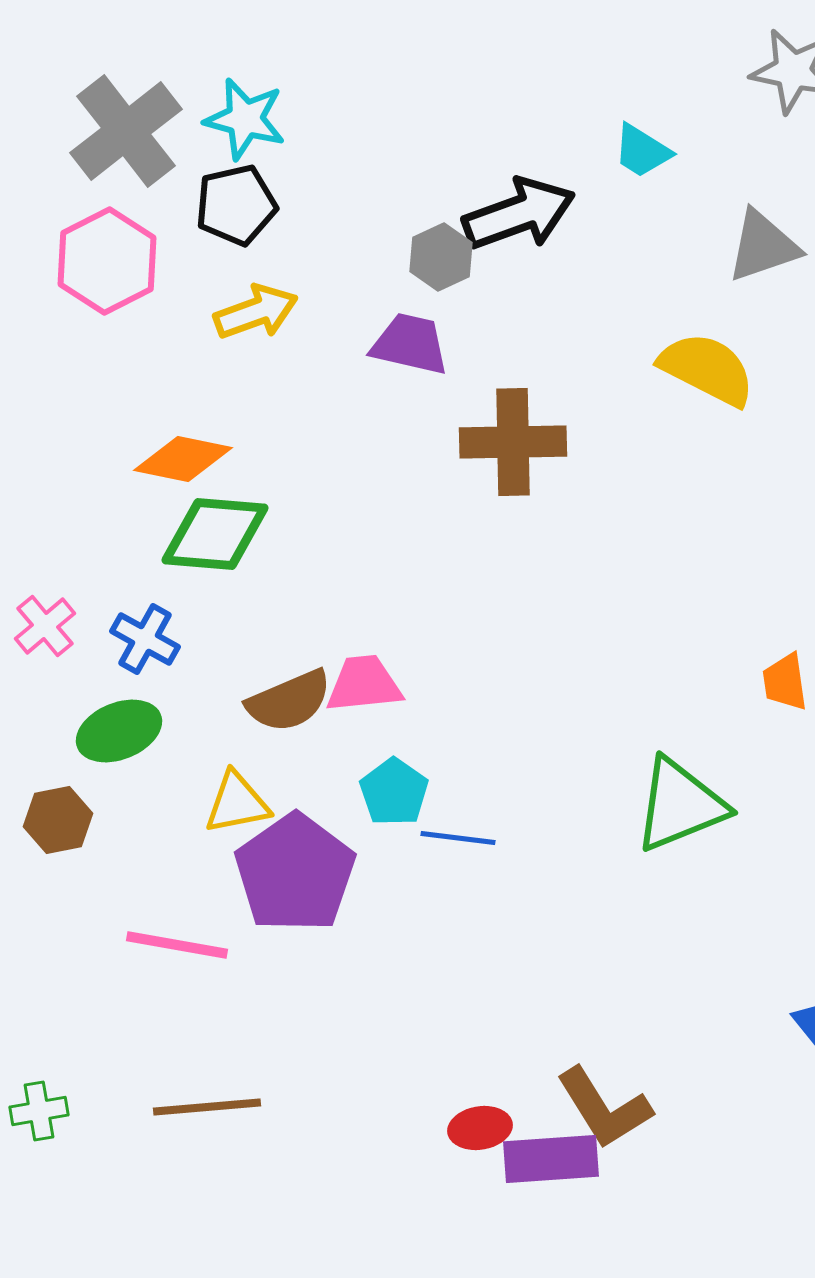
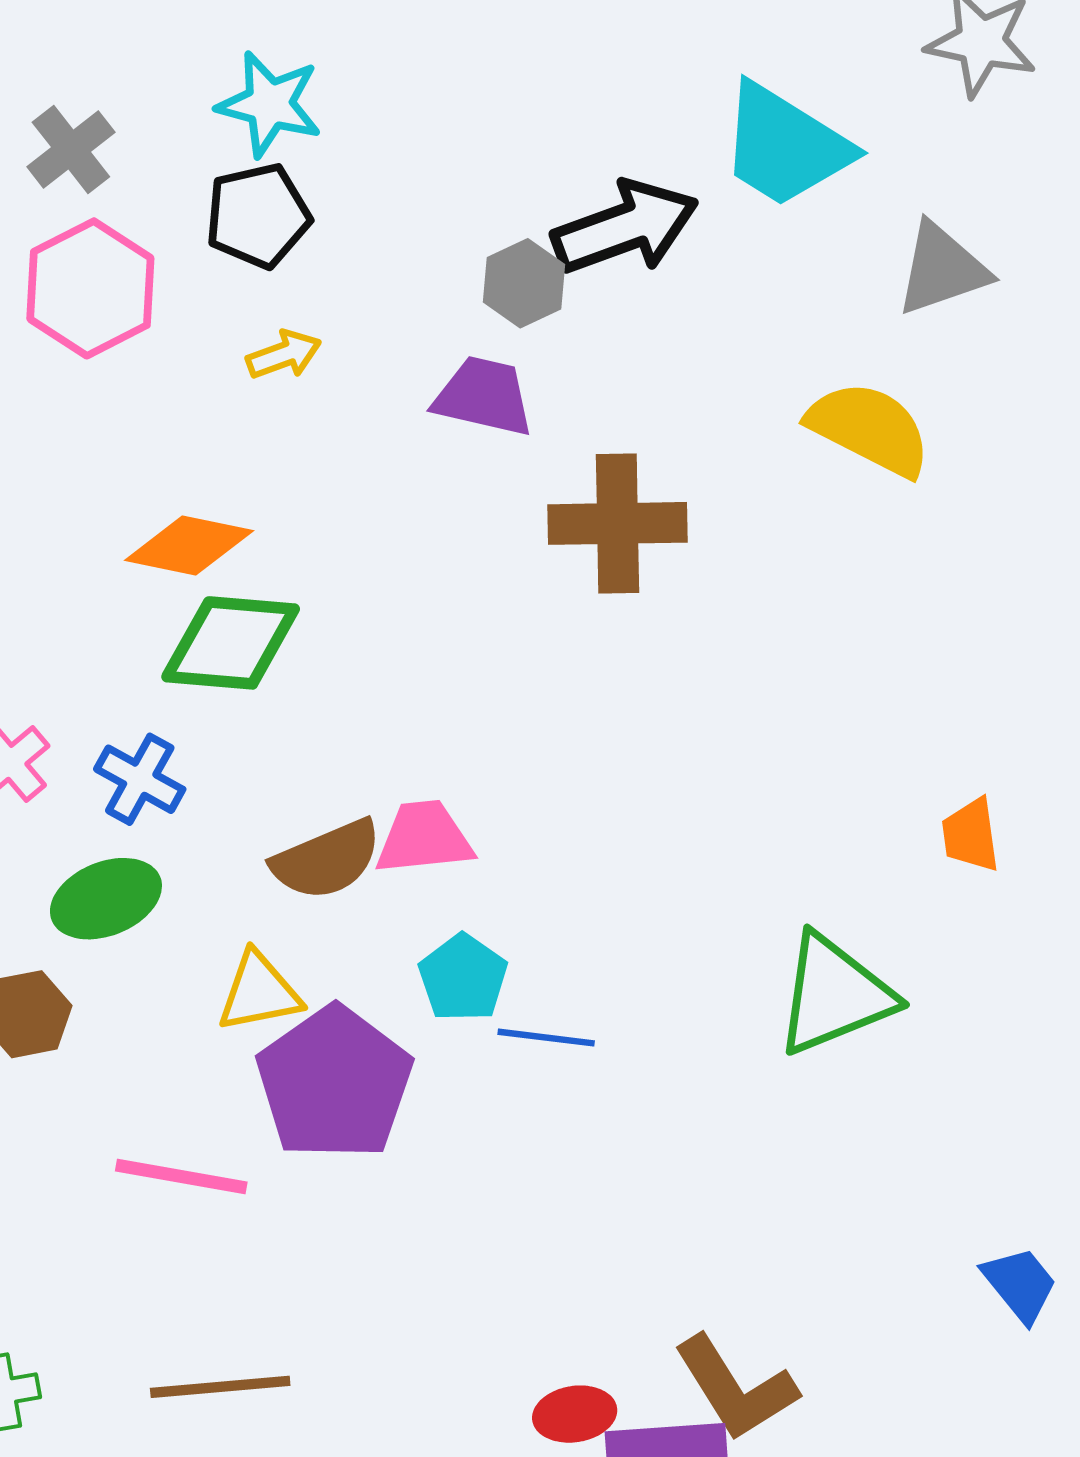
gray cross: (126, 131) -> (71, 150), moved, size x0.6
cyan trapezoid: (642, 151) -> (785, 146), size x1.8
yellow arrow: (256, 312) -> (284, 355), size x0.7

